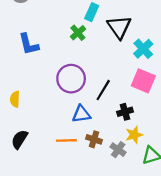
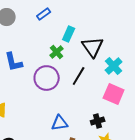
purple circle: (71, 79) -> (47, 78), moved
black line: (103, 90) -> (79, 76), moved

